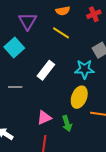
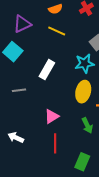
purple triangle: (27, 21) -> (22, 24), turned 42
green arrow: (67, 123) -> (87, 125), moved

